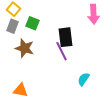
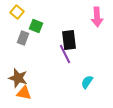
gray rectangle: (13, 26) -> (23, 38), moved
brown star: (25, 48) -> (18, 78), moved

